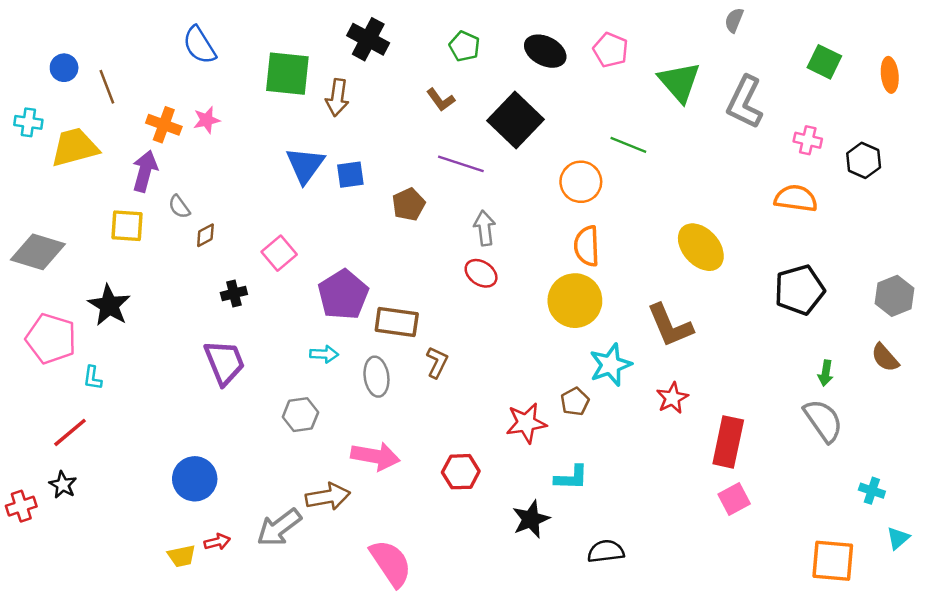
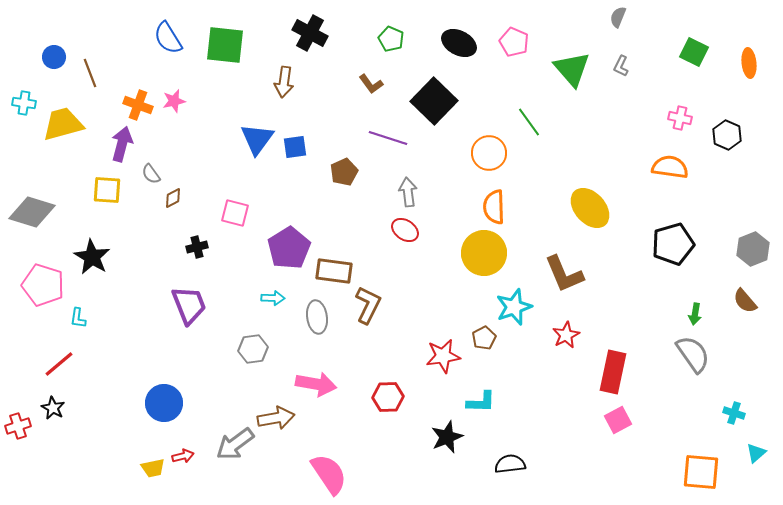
green square: (287, 74) -> (225, 45), moved
gray L-shape: (745, 102) -> (621, 66), moved, size x0.5
green line: (628, 145) -> (529, 122), turned 32
pink square: (279, 253) -> (235, 213), turned -36
brown L-shape: (437, 362) -> (368, 305), size x1.4

